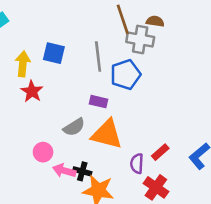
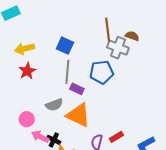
blue square: (54, 53) -> (65, 46), moved
gray line: (98, 57) -> (67, 72), moved
yellow arrow: (23, 64) -> (24, 49), turned -120

